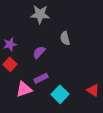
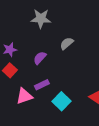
gray semicircle: (65, 38) -> (67, 43), turned 64

